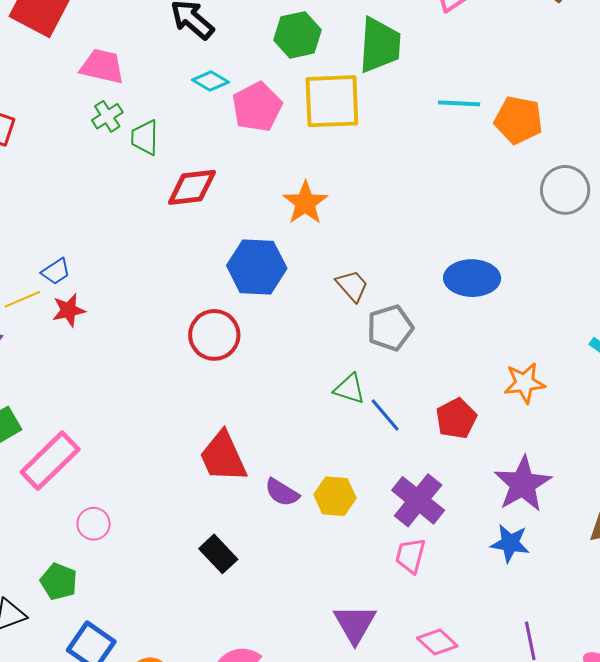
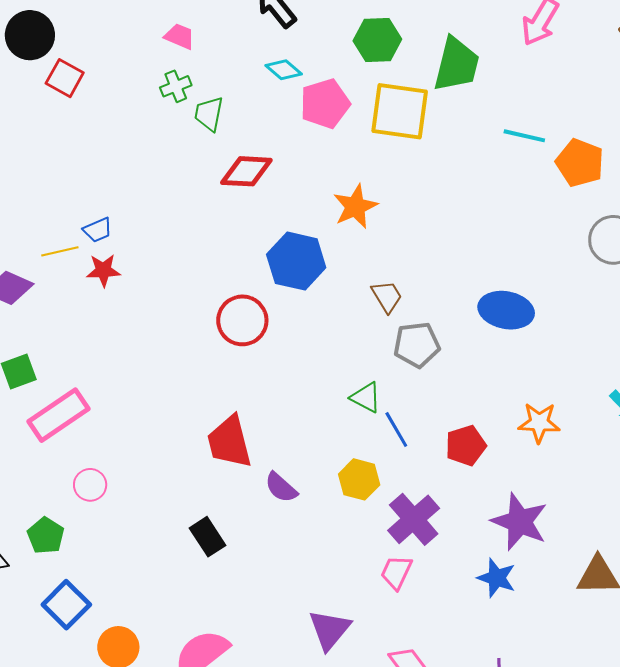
pink trapezoid: (102, 66) -> (180, 36), size x0.7
purple star: (523, 484) -> (520, 522), turned -30
yellow hexagon: (335, 496) -> (359, 479), moved

